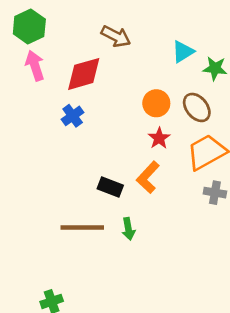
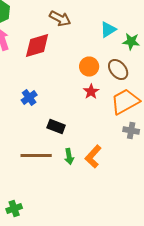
blue cross: (73, 116) -> (29, 98), moved
orange L-shape: (148, 177) -> (93, 156), moved

